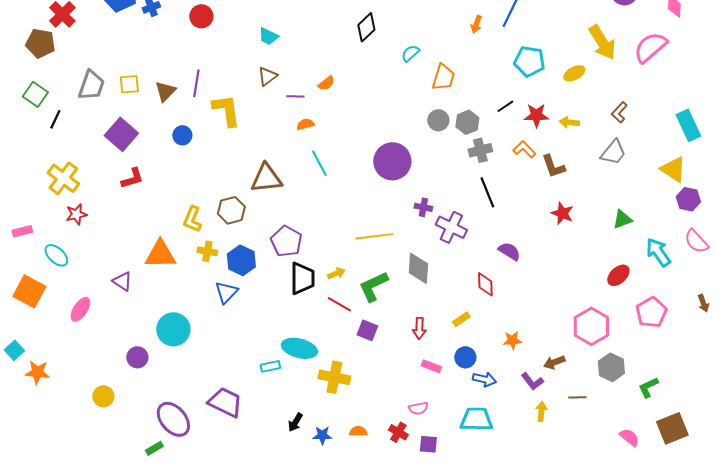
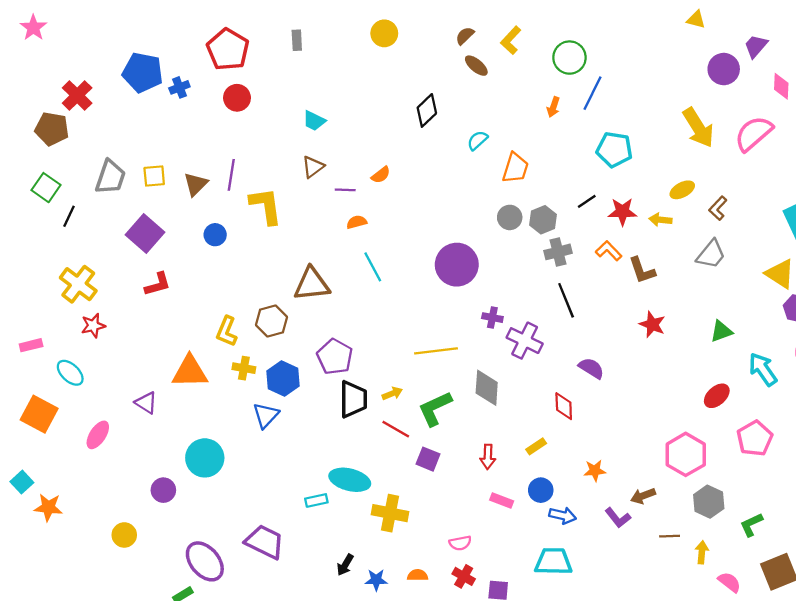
yellow ellipse: (574, 73) -> (682, 190), moved
pink semicircle: (418, 408) -> (460, 543), moved
yellow arrow: (541, 411) -> (702, 552), moved

